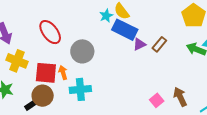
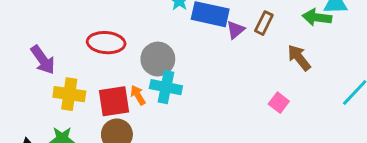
red ellipse: (50, 32) -> (106, 43), turned -35
cyan cross: (80, 89) -> (166, 87), moved, turned 30
brown arrow: (180, 97) -> (299, 58), moved

